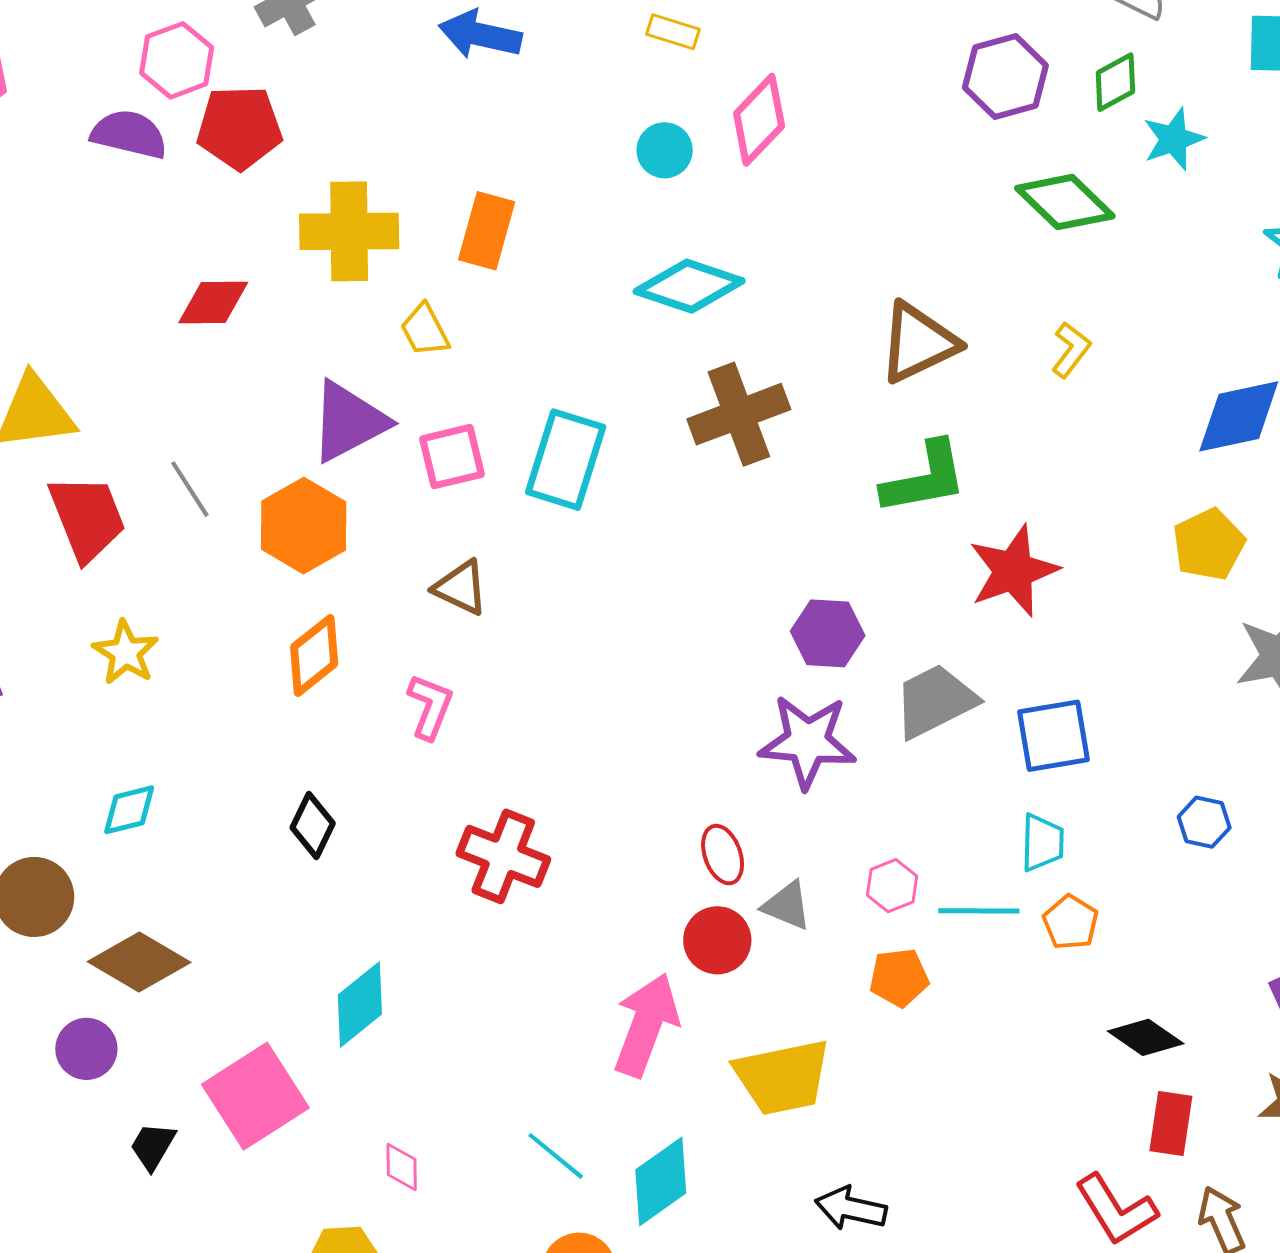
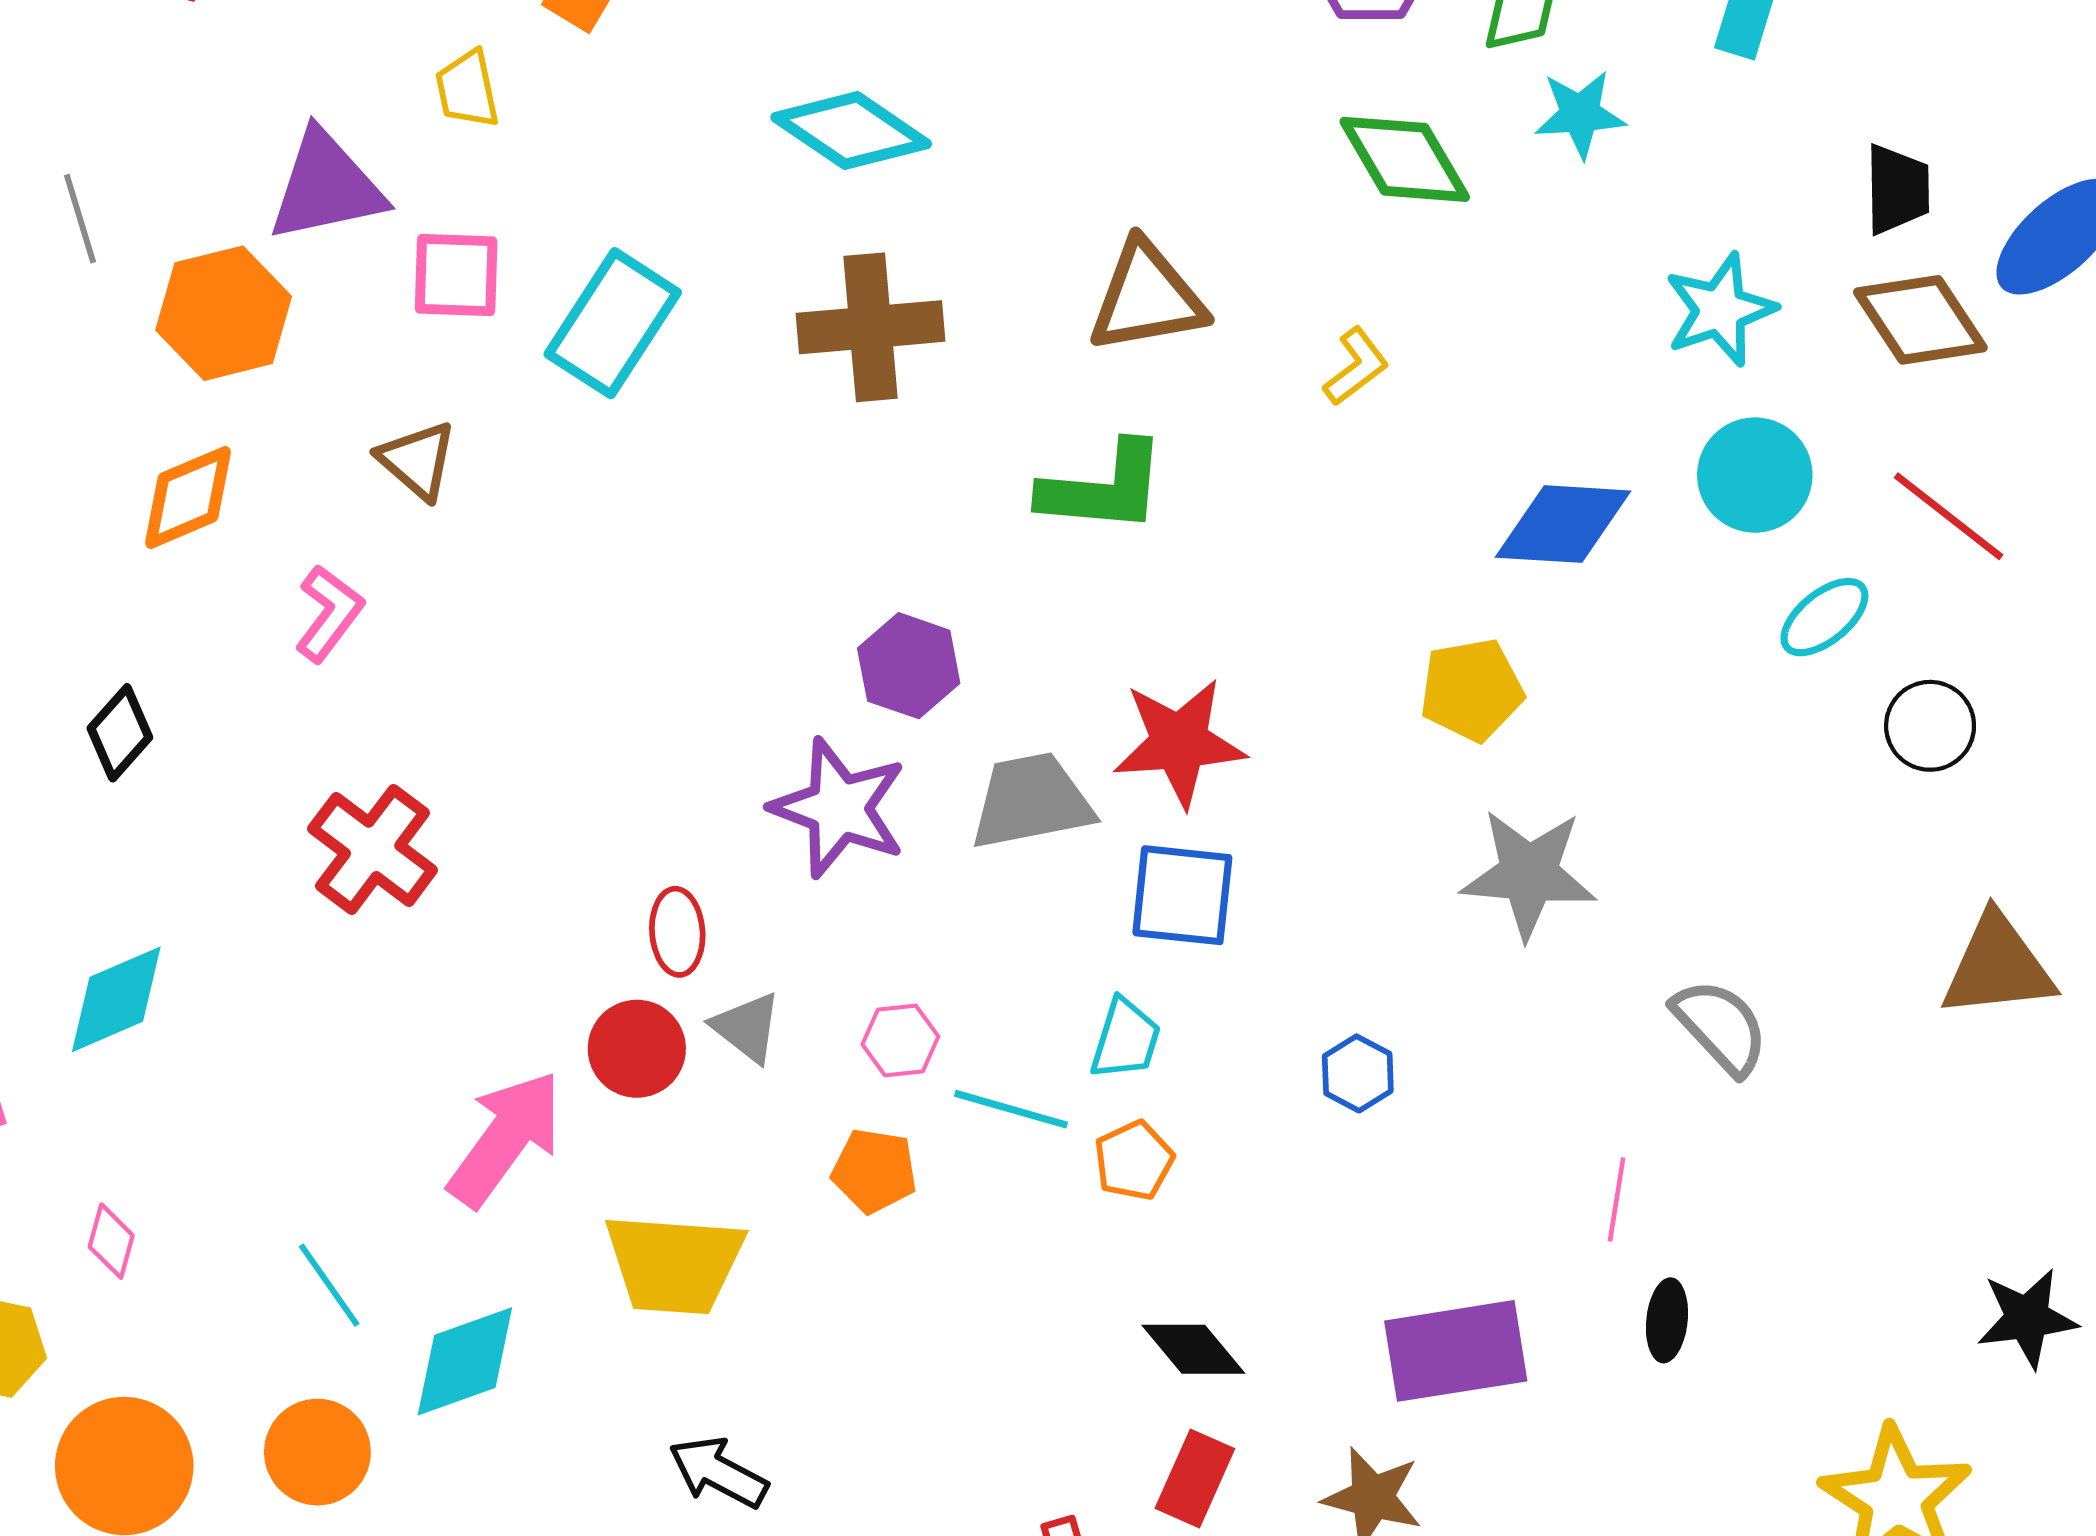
red star: (1013, 571) -> (1179, 742), moved

